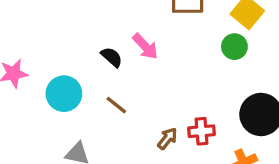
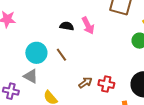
black semicircle: (112, 57) -> (67, 26), turned -48
cyan circle: (64, 94) -> (36, 53), moved

